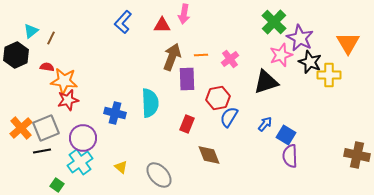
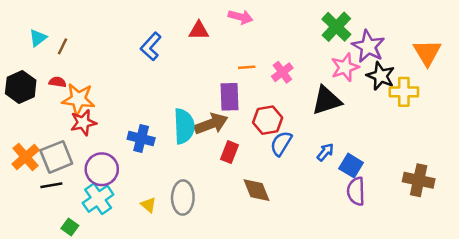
pink arrow: (184, 14) -> (241, 17), moved, turned -84
blue L-shape: (123, 22) -> (151, 46), moved
black hexagon: (16, 55) -> (21, 87), moved
brown arrow: (172, 57) -> (211, 124), moved, turned 48
brown cross: (357, 155) -> (419, 180), moved
gray ellipse: (159, 175) -> (183, 197), moved, turned 44

